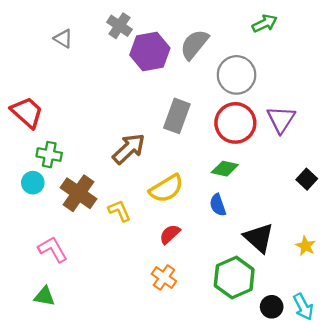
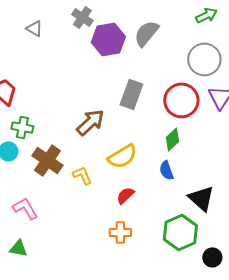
gray circle: (237, 75) -> (204, 59), moved
green diamond: (225, 169) -> (172, 139), turned -55
orange cross: (164, 277) -> (120, 232), turned -35

